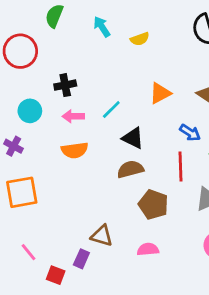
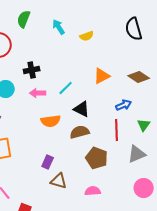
blue arrow: (190, 133) -> (124, 105), turned -56
orange semicircle: (75, 150) -> (51, 121), moved
purple rectangle: (81, 259) -> (48, 162), moved

